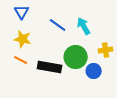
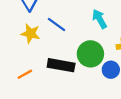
blue line: (58, 25) -> (57, 24), moved
orange line: (21, 60) -> (25, 74), moved, turned -56

